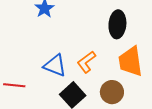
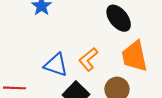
black ellipse: (117, 24) -> (119, 18), turned -40

